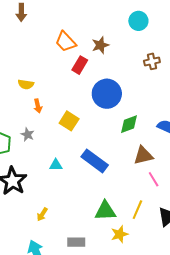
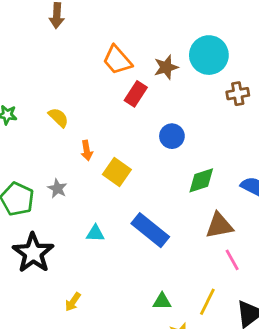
cyan circle: (138, 21) -> (209, 55), moved, size x1.4
yellow semicircle: (26, 84) -> (58, 118), turned -147
blue circle: (107, 94) -> (172, 136), size x0.6
orange arrow: (38, 106) -> (87, 151), moved
green triangle: (105, 211) -> (162, 301), size x0.6

